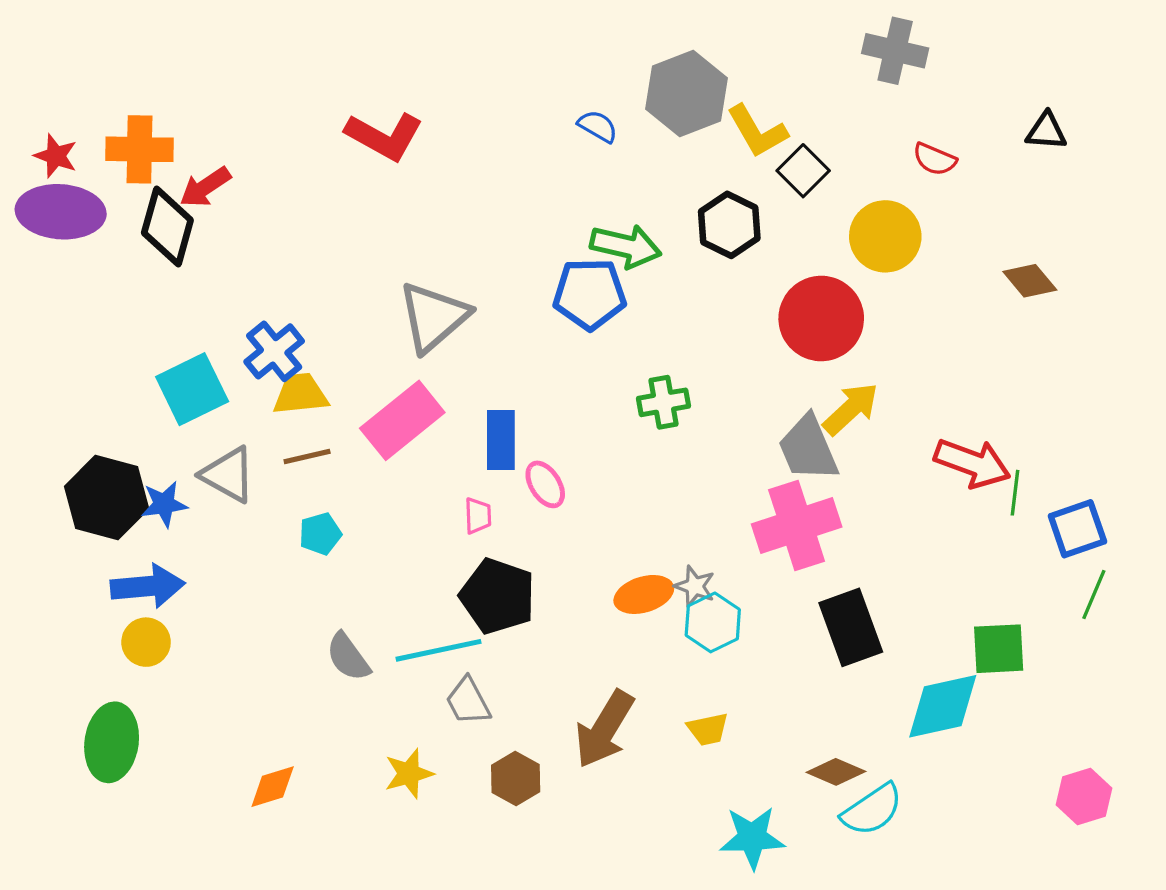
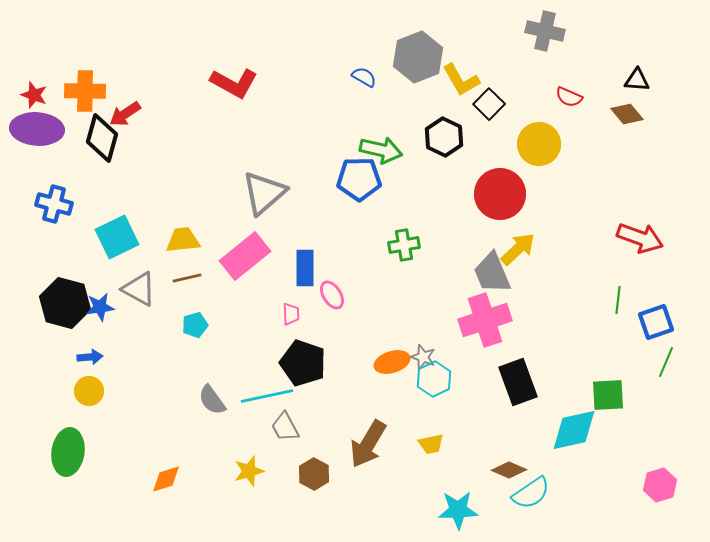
brown diamond: (1030, 281) -> (627, 114), moved
blue cross: (274, 351) -> (54, 204), moved, turned -36
red arrow: (972, 463) -> (640, 238), moved
blue arrow: (148, 586) -> (90, 357), size x0.6

